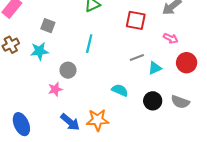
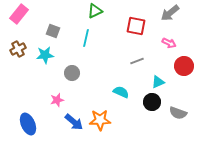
cyan line: (89, 44) -> (86, 38), moved
cyan triangle: (155, 68) -> (158, 82), moved
pink star: (55, 89) -> (57, 100), moved
gray semicircle: (180, 102) -> (178, 113), moved

